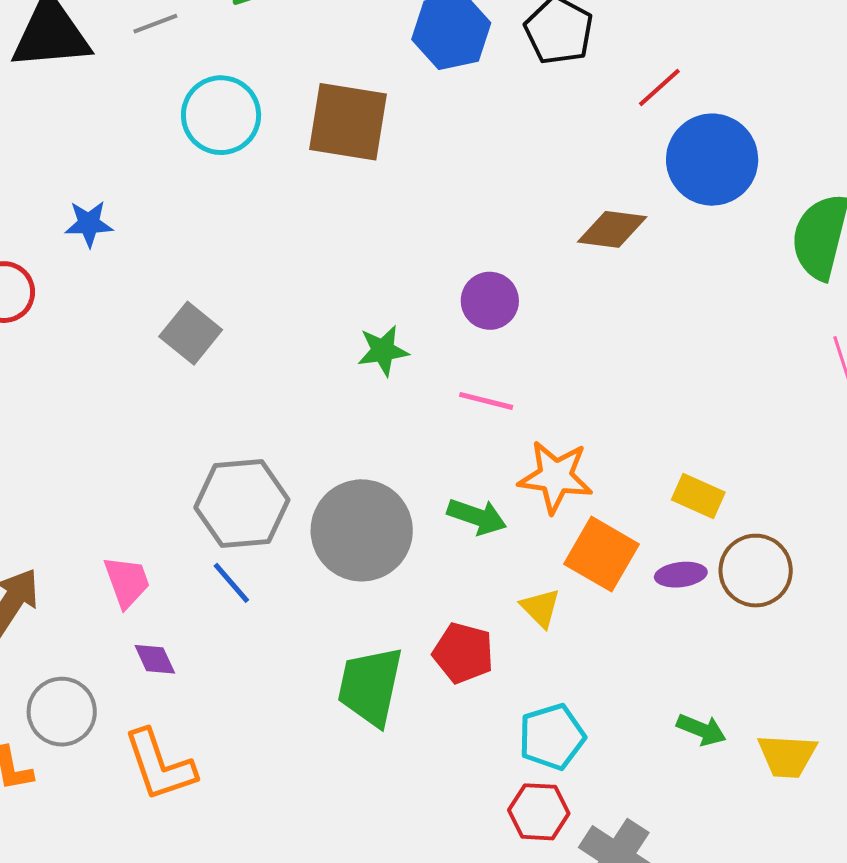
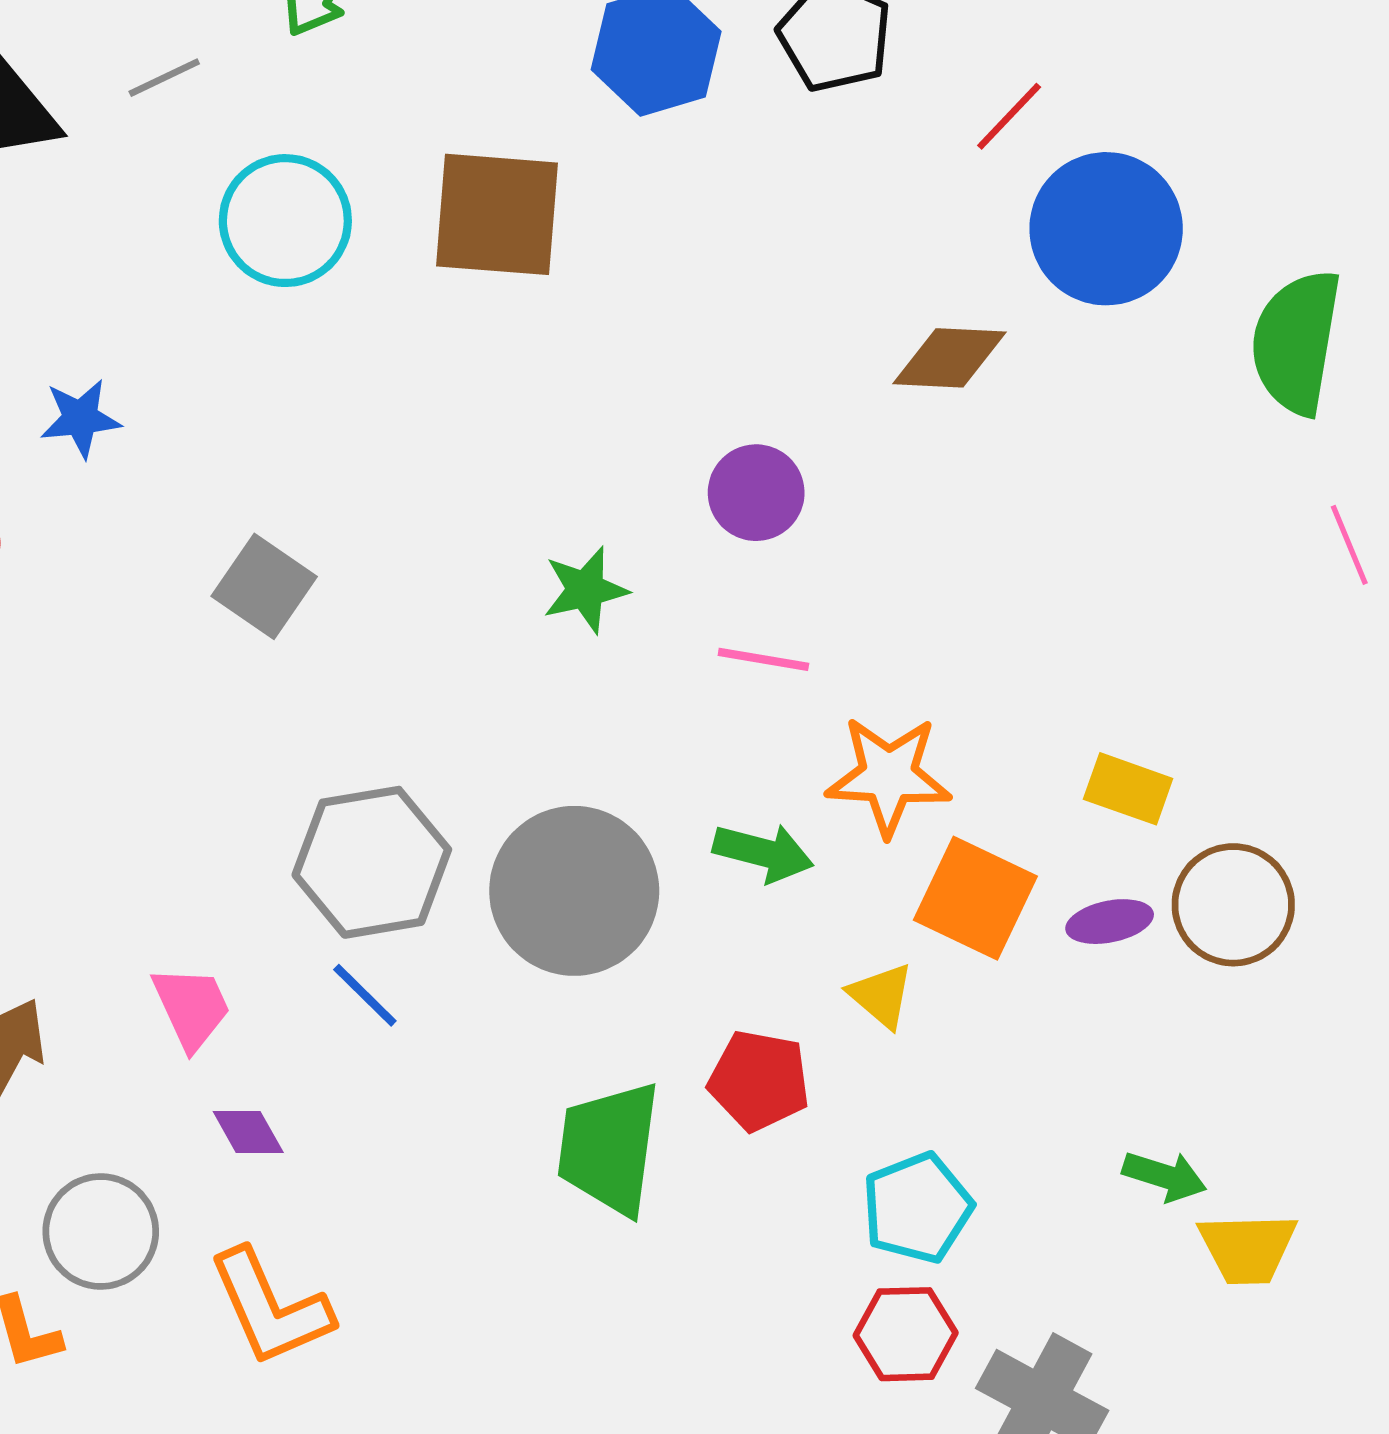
yellow trapezoid: (787, 756) -> (1248, 1248), moved

